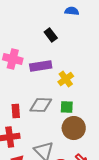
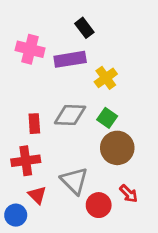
black rectangle: (51, 35) -> (84, 28), moved
green square: (67, 107) -> (107, 118), turned 32

